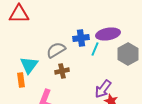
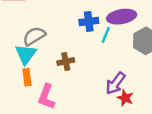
gray semicircle: (56, 50) -> (34, 36), moved
orange rectangle: (21, 80) -> (27, 77), moved

